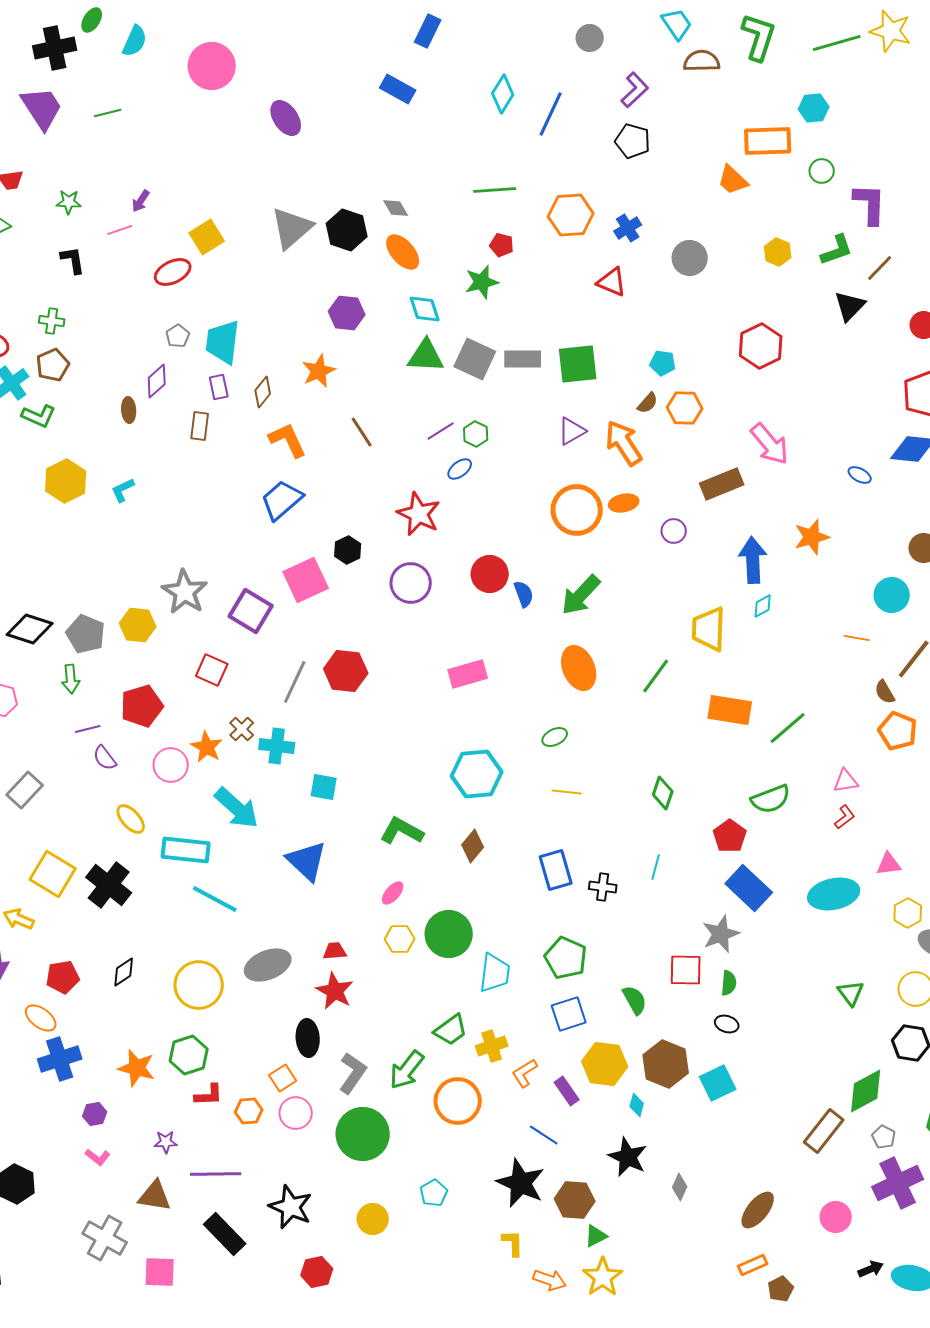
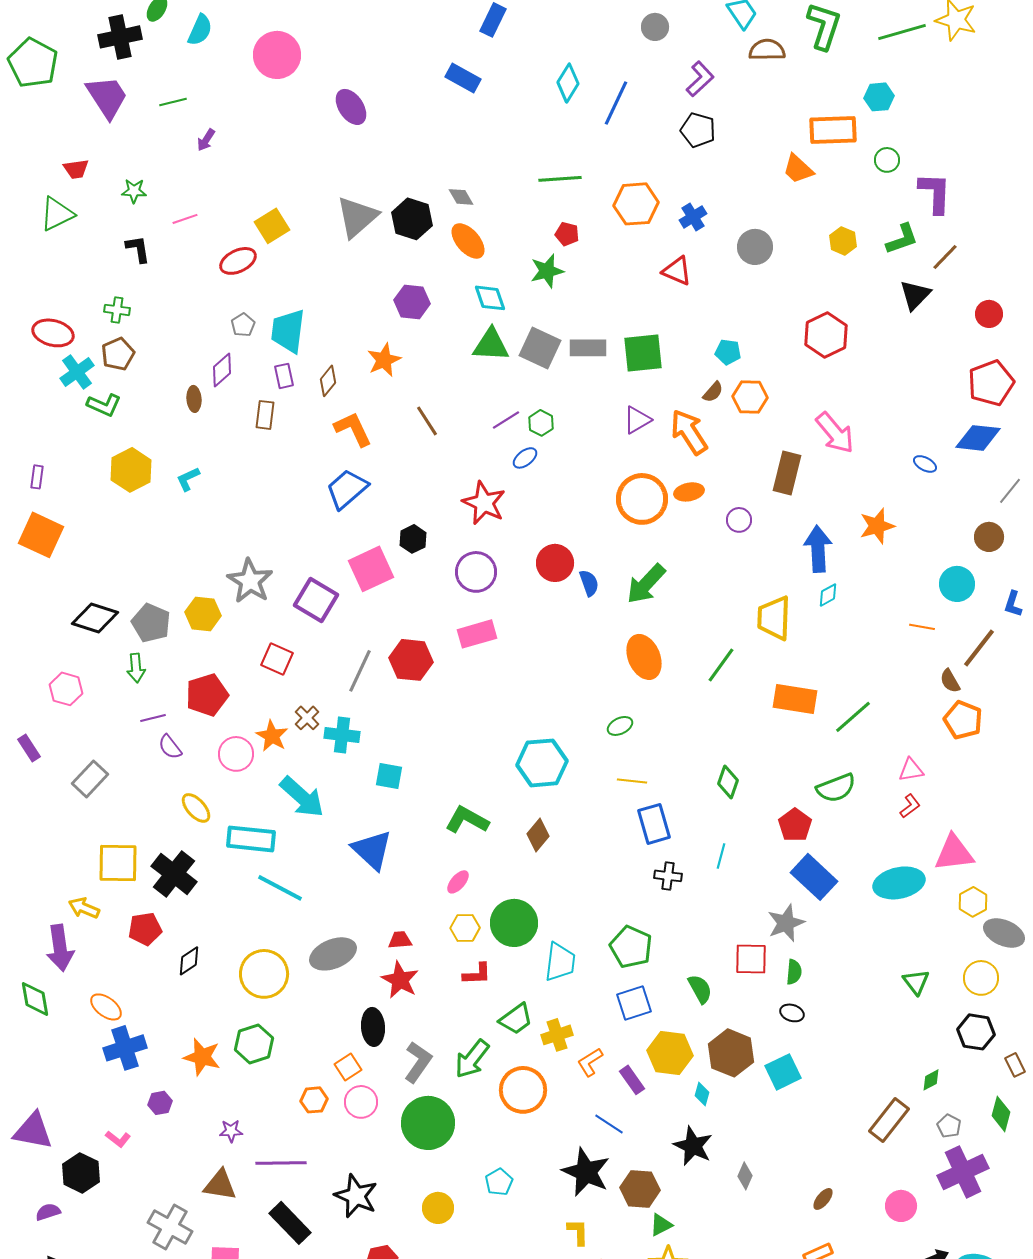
purple arrow: (141, 201) -> (206, 140), moved
brown rectangle: (722, 484) -> (787, 473), turned -54
pink rectangle: (468, 674) -> (477, 634), moved
pink triangle: (889, 864) -> (954, 853), size x1.6
blue rectangle: (556, 870) -> (654, 824), moved
yellow square: (53, 874) -> (118, 863), turned -30
red pentagon: (63, 977) -> (145, 929), moved
green diamond: (866, 1091) -> (931, 1080), size x0.5
red L-shape: (209, 1095) -> (477, 974), moved
pink L-shape: (98, 1157) -> (118, 1139), moved
brown ellipse: (758, 1210) -> (823, 1199), size x0.6

